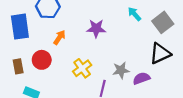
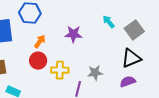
red circle: (42, 60) -> (38, 61), moved
yellow cross: (82, 68) -> (60, 70), turned 36
purple semicircle: (141, 78) -> (128, 82), moved

